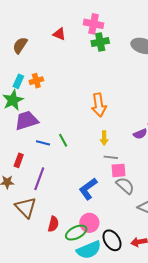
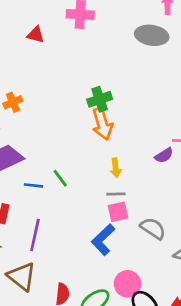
green cross: (100, 42) -> (100, 99), moved
gray line: (111, 157) -> (116, 194), moved
pink square: (118, 170) -> (118, 212), moved
pink circle: (89, 223) -> (128, 284), moved

